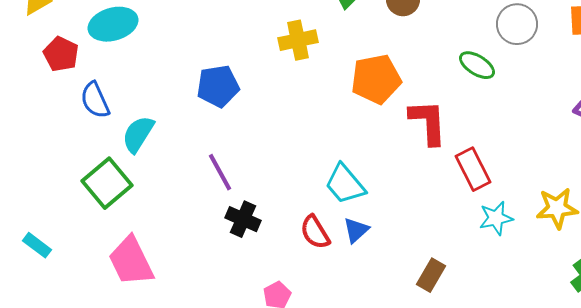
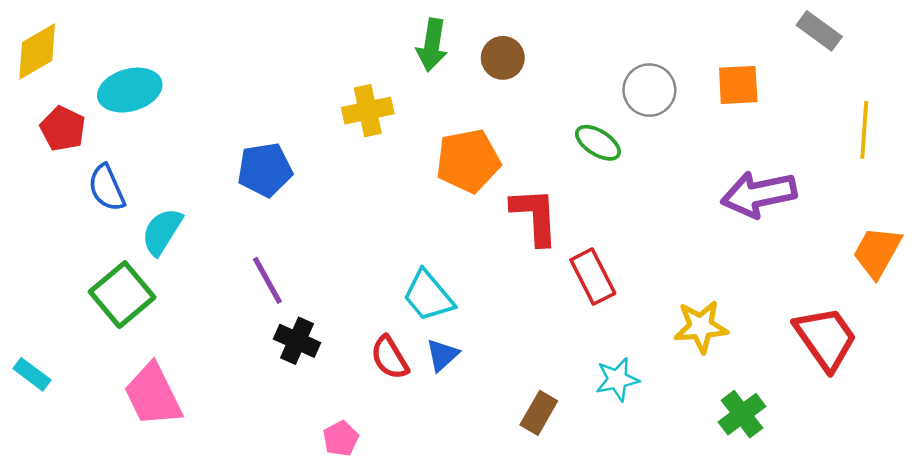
cyan star: (496, 218) -> (617, 379), moved

